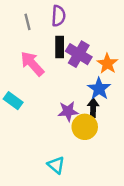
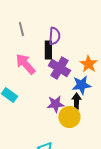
purple semicircle: (58, 16) -> (54, 36), moved
purple cross: (79, 54) -> (59, 68), moved
blue star: (99, 89) -> (81, 85), turned 30

